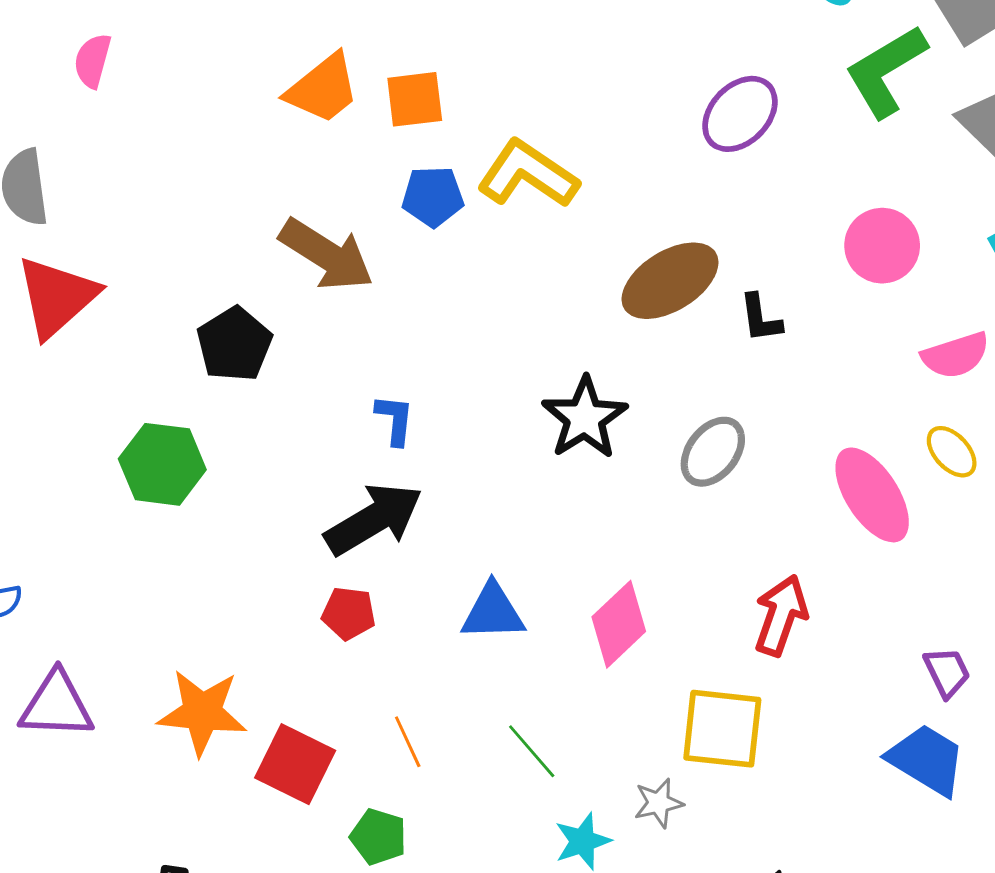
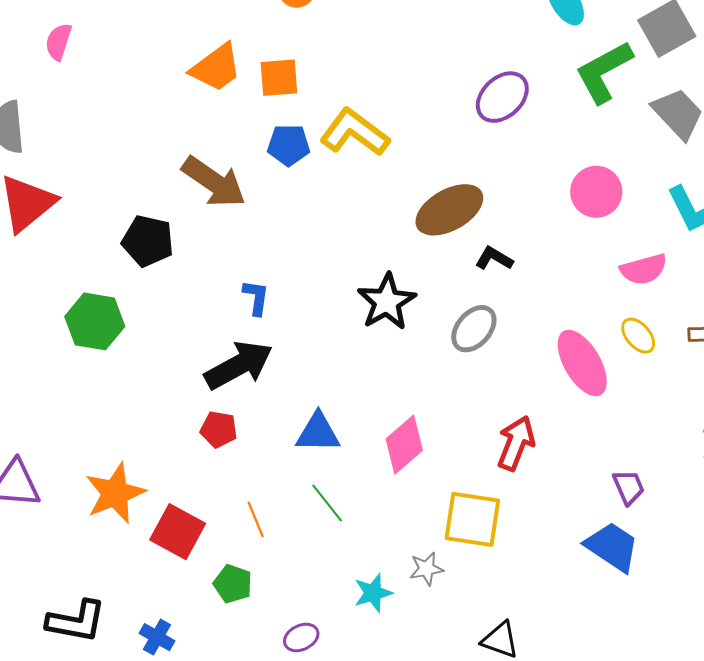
black L-shape: (761, 318) -> (494, 258), moved, turned 126
black pentagon: (234, 344) -> (148, 241), turned -30
orange star: (202, 712) -> (115, 493), turned -30
green line: (532, 751) -> (327, 503), moved

